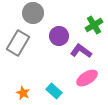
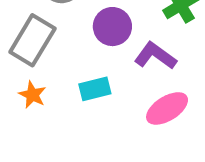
cyan rectangle: (54, 91) -> (95, 89), moved, turned -56
orange star: (23, 93) -> (32, 95), moved

